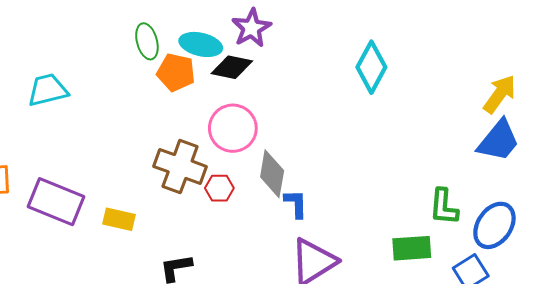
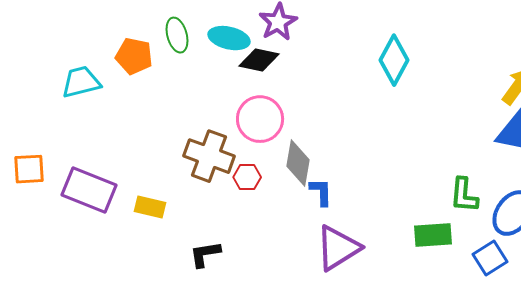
orange pentagon: (176, 72) -> (134, 56), moved

